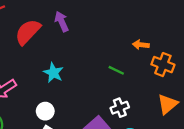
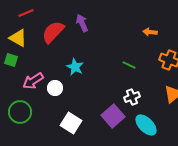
orange arrow: (141, 45) -> (150, 32), moved
white circle: (45, 111) -> (55, 88), moved

